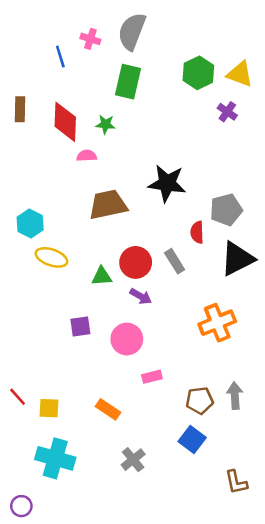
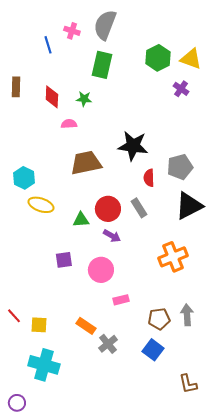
red diamond: (65, 122) -> (52, 97), size x0.7
red semicircle: (197, 232) -> (149, 178), moved
gray cross: (133, 460) -> (108, 344), moved

